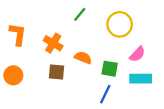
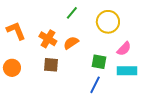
orange L-shape: (18, 34) -> (16, 31), turned -30
orange semicircle: (83, 58) -> (71, 43), moved, turned -56

